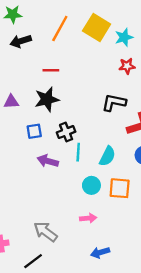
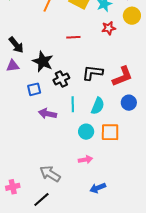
black arrow: (21, 41) -> (16, 45), moved, turned -108
red line: (51, 70) -> (73, 37), moved
black star: (47, 99) -> (43, 61), turned -30
black L-shape: (114, 103) -> (93, 73), moved
black cross: (66, 132) -> (61, 79), moved

